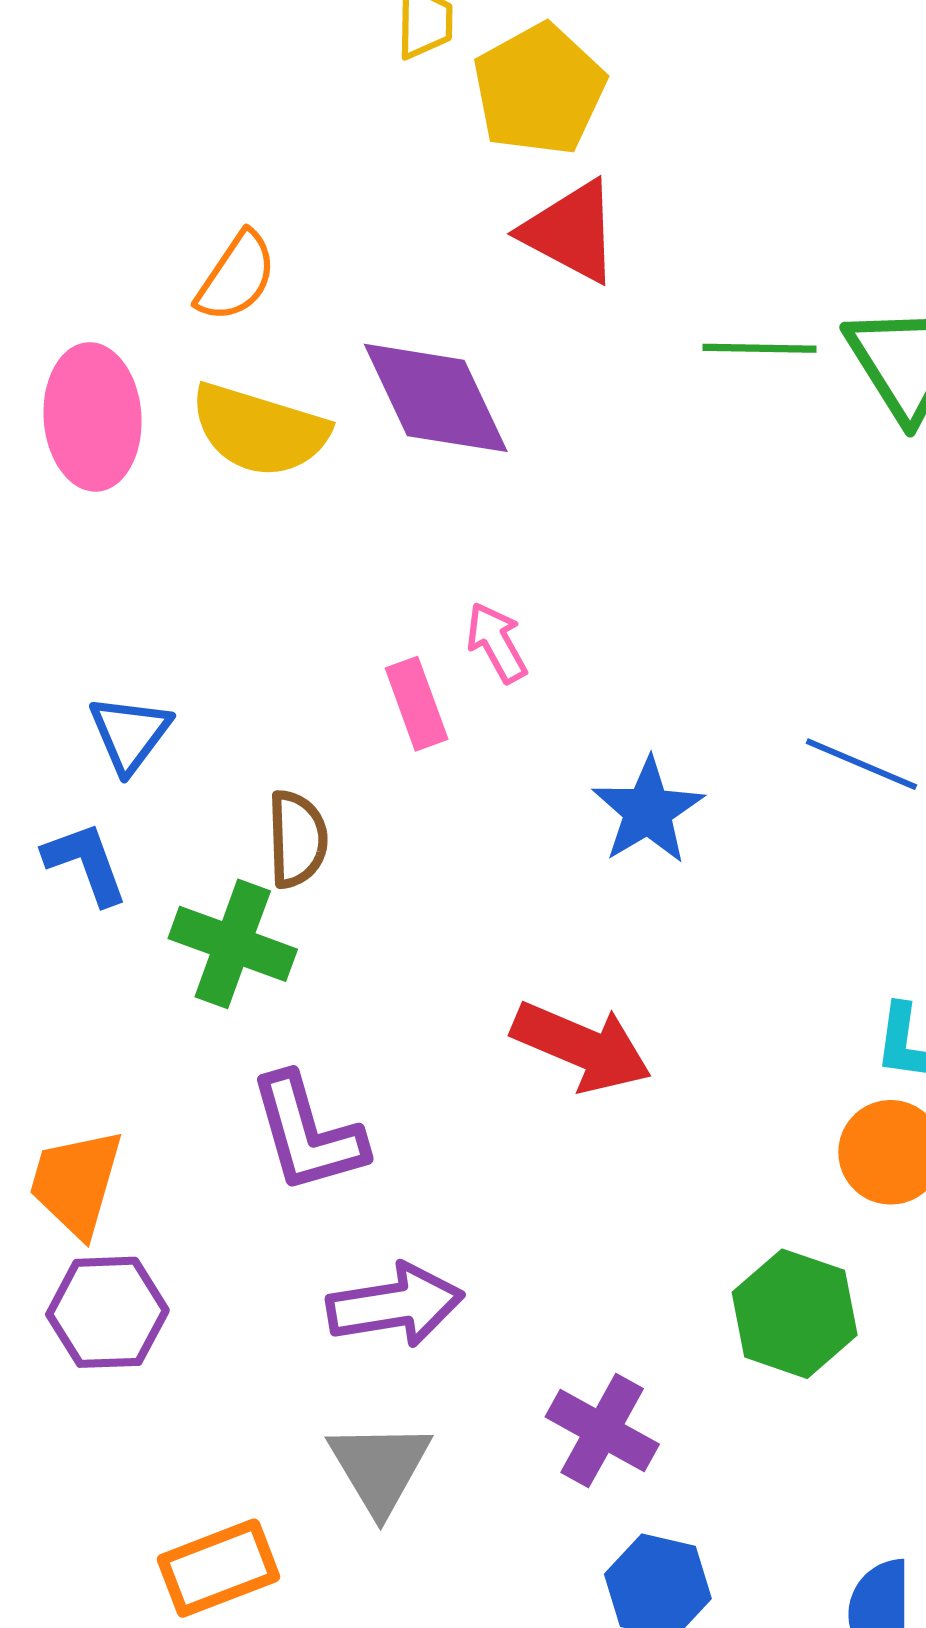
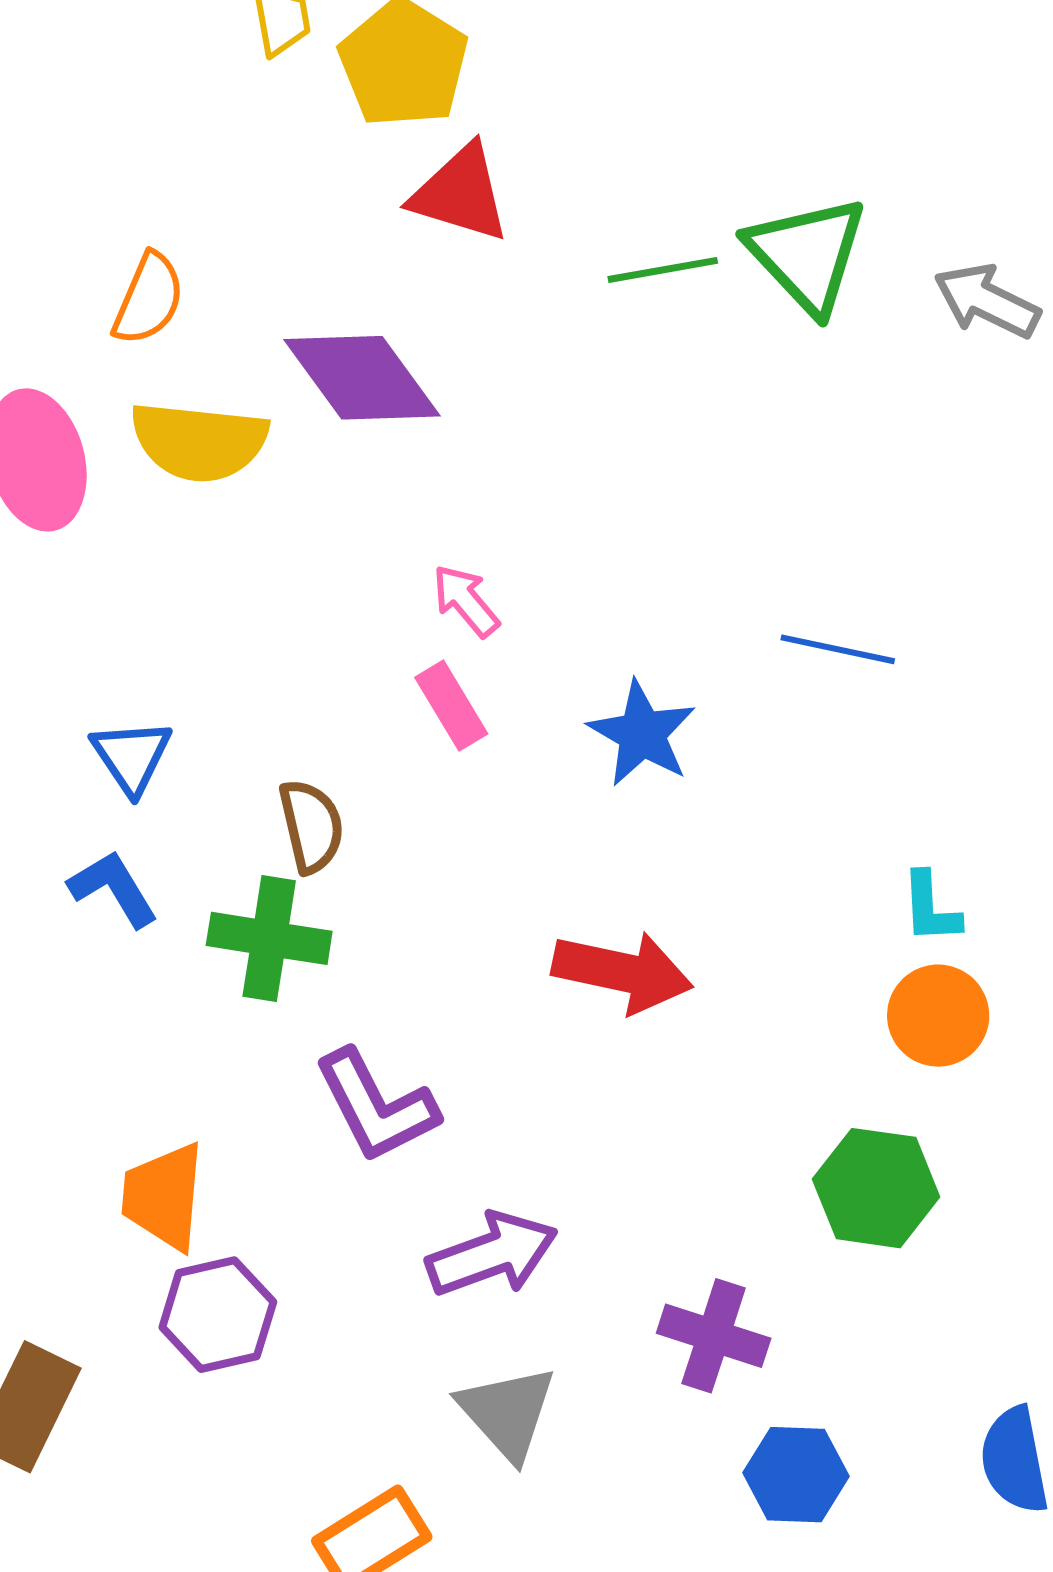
pink rectangle: (417, 704) -> (451, 706), moved

